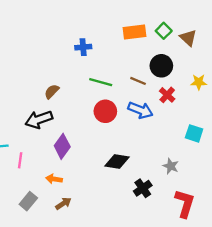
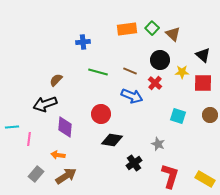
black circle: (161, 66) -> (160, 60), moved
red circle: (105, 111) -> (101, 114), moved
purple diamond: (62, 146) -> (65, 127), turned -30
brown arrow: (63, 203) -> (66, 176), size x1.5

